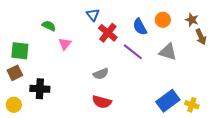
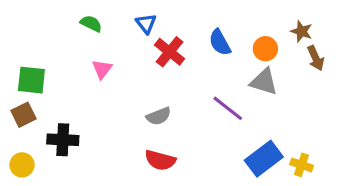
orange circle: (163, 20) -> (265, 49), moved
green semicircle: (49, 26) -> (91, 24), moved
purple line: (133, 52) -> (228, 108), moved

